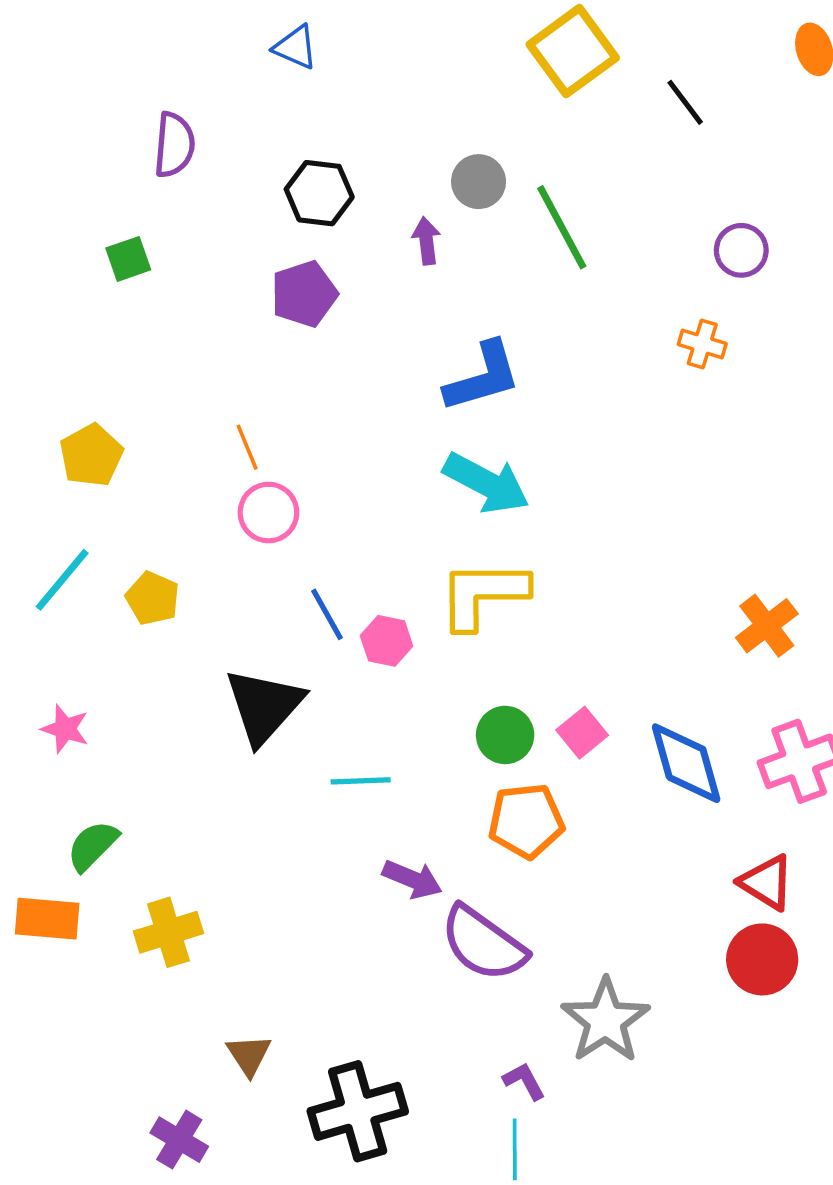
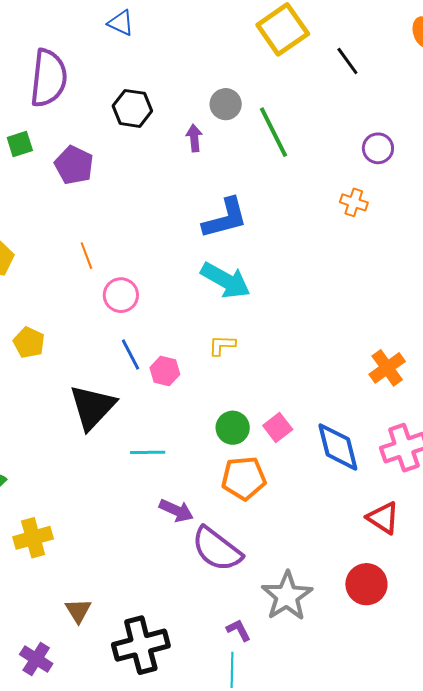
purple semicircle: (174, 145) -> (49, 78), size x1.5
purple pentagon: (304, 294) -> (74, 165), moved, turned -30
pink circle: (268, 513) -> (121, 295), moved
yellow L-shape: (483, 594) -> (222, 345), size x0.5
red circle: (762, 959) -> (366, 584), moved

